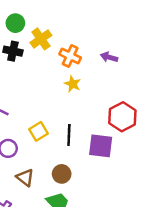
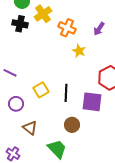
purple arrow: (109, 57) -> (99, 29), turned -72
yellow star: (73, 84) -> (79, 51), moved
brown circle: (62, 174) -> (72, 125), moved

